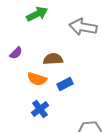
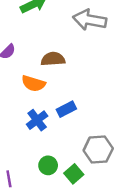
blue rectangle: (65, 84) -> (66, 109), moved

